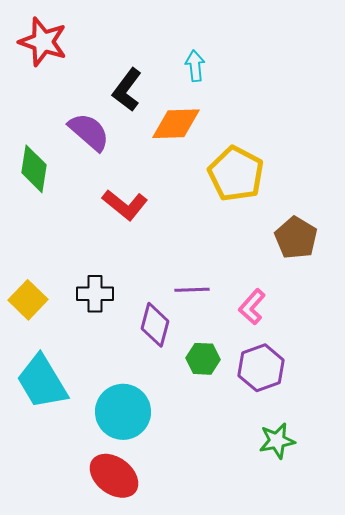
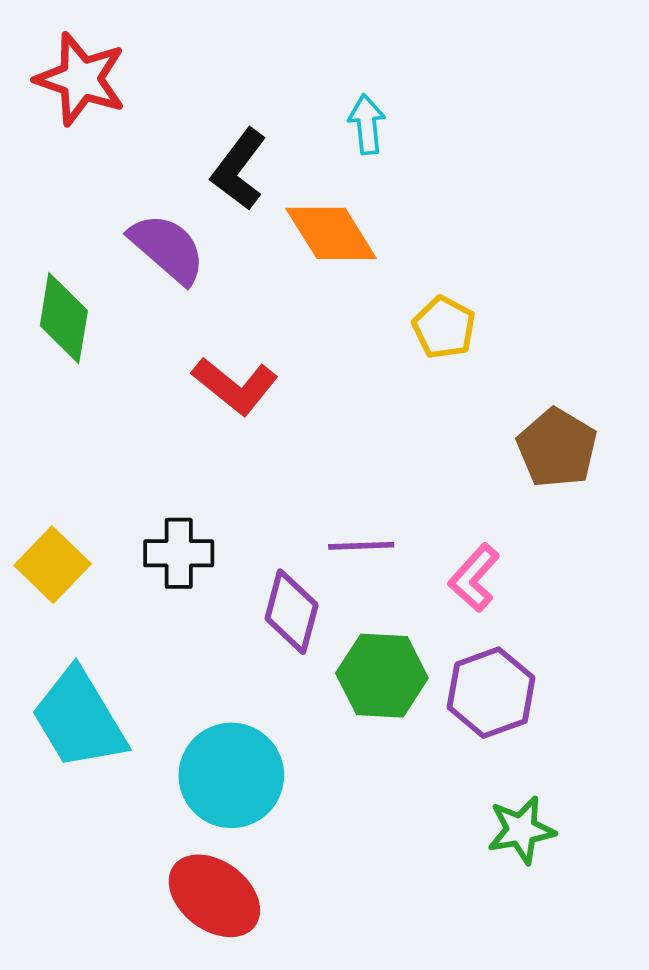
orange diamond: (176, 124) -> (331, 233), turned 60
yellow pentagon: (236, 174) -> (444, 327), size x0.6
green hexagon: (203, 359) -> (382, 676), size x1.4

